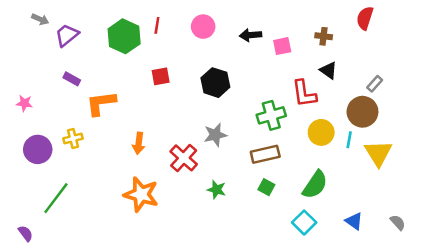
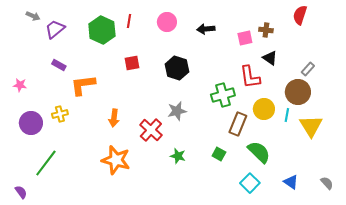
pink square: (282, 46) -> (245, 38), moved
brown rectangle: (265, 154) -> (238, 124), moved, turned -55
green semicircle: (315, 185) -> (259, 152), turned -80

